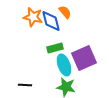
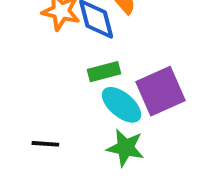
cyan ellipse: (64, 65) -> (121, 105), turned -30

